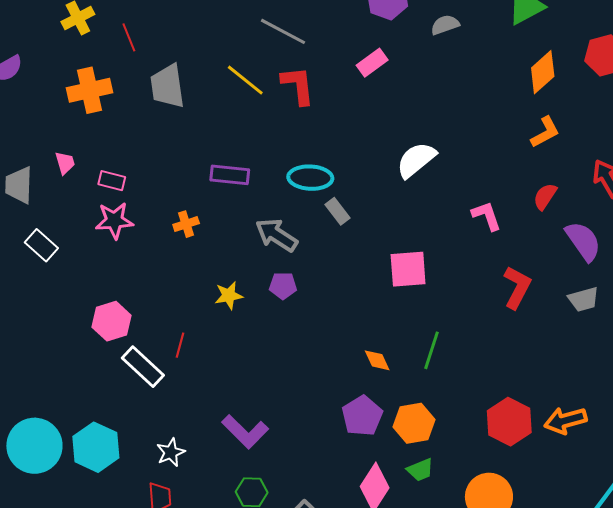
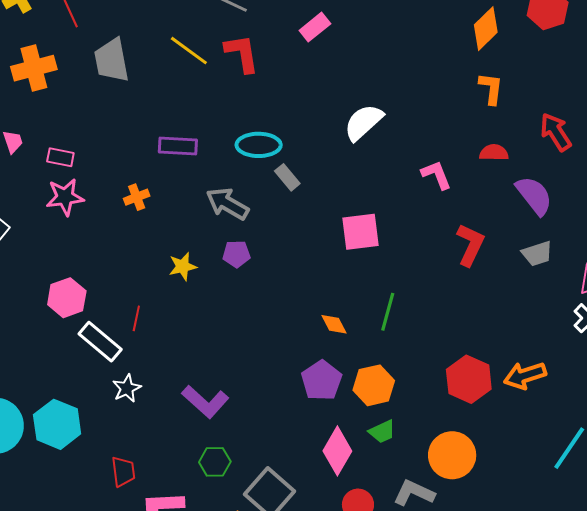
orange L-shape: (545, 132) -> (491, 88), turned -52
red semicircle: (545, 196) -> (494, 153), turned 60
white star: (171, 452) -> (127, 388), moved

